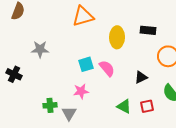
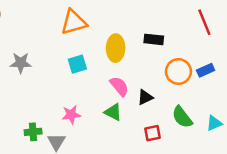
cyan square: (86, 64) -> (77, 64), moved
pink semicircle: (107, 68) -> (119, 86), moved
green triangle: (124, 106) -> (113, 112), moved

